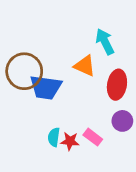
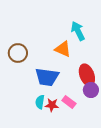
brown circle: (24, 71) -> (18, 53), size x0.7
red ellipse: (117, 85) -> (87, 75), moved, turned -30
blue trapezoid: (46, 87) -> (47, 77), moved

